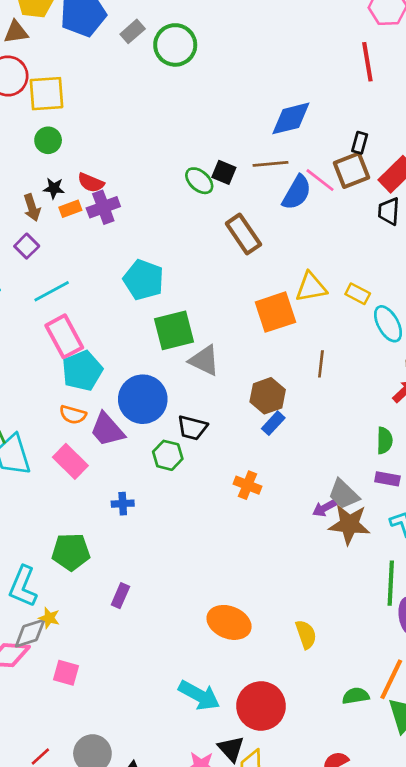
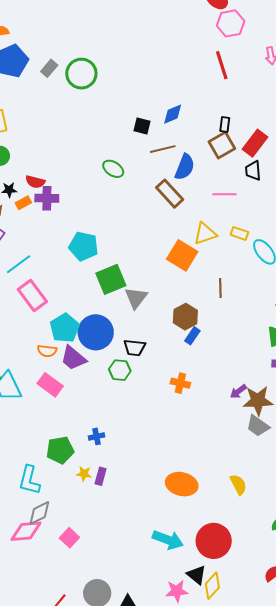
blue diamond: (291, 118) -> (173, 114), size x0.7
black square: (224, 172) -> (142, 126), moved
pink line: (320, 180) -> (224, 194), moved, turned -30
purple cross: (103, 207) -> (47, 198), turned 30
brown rectangle: (243, 234) -> (170, 194), moved
orange square: (275, 312) -> (182, 255), turned -32
gray triangle: (204, 360) -> (136, 298), turned 50
cyan pentagon: (82, 371) -> (65, 328), moved
gray trapezoid: (344, 494) -> (258, 426), moved
blue cross: (123, 504) -> (96, 436), moved
yellow star: (49, 618) -> (84, 474), moved
pink square: (66, 673) -> (69, 538), turned 36

